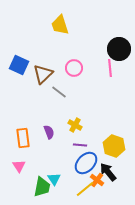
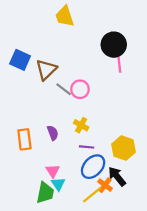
black circle: (119, 49) -> (114, 45), moved
pink circle: (74, 68) -> (80, 89), moved
pink triangle: (19, 166) -> (53, 171), moved

